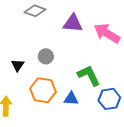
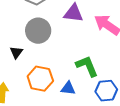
gray circle: (46, 56) -> (38, 31), moved, size x1.6

